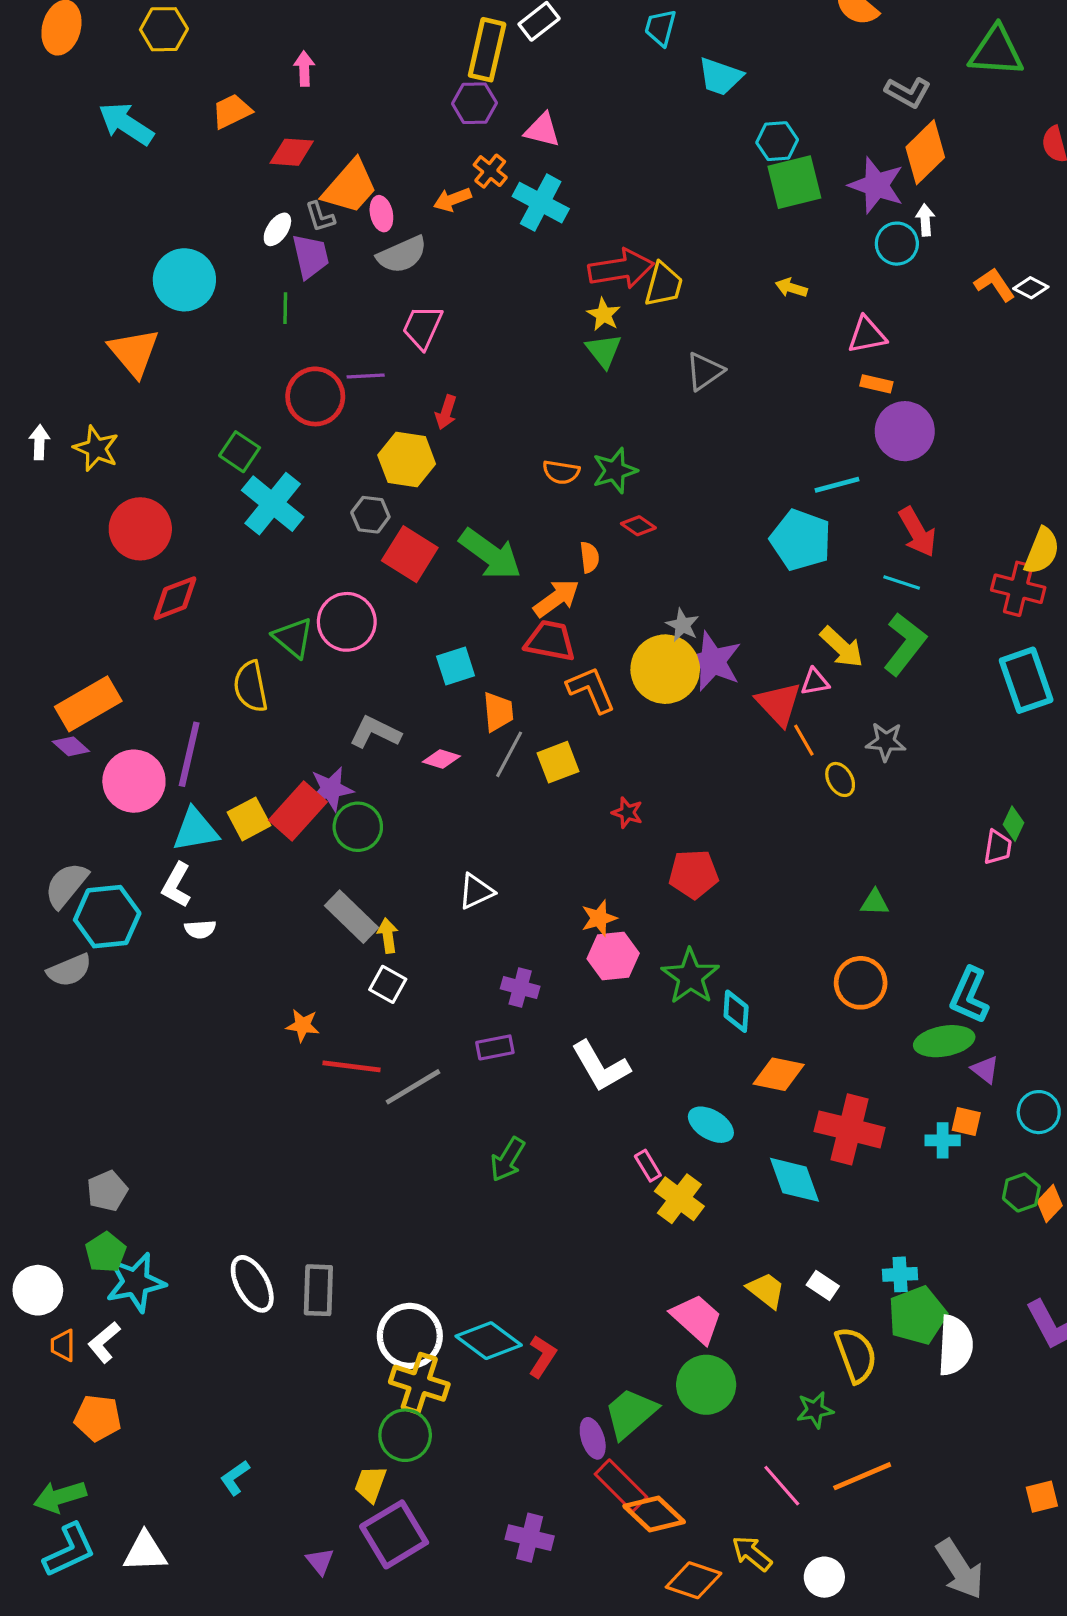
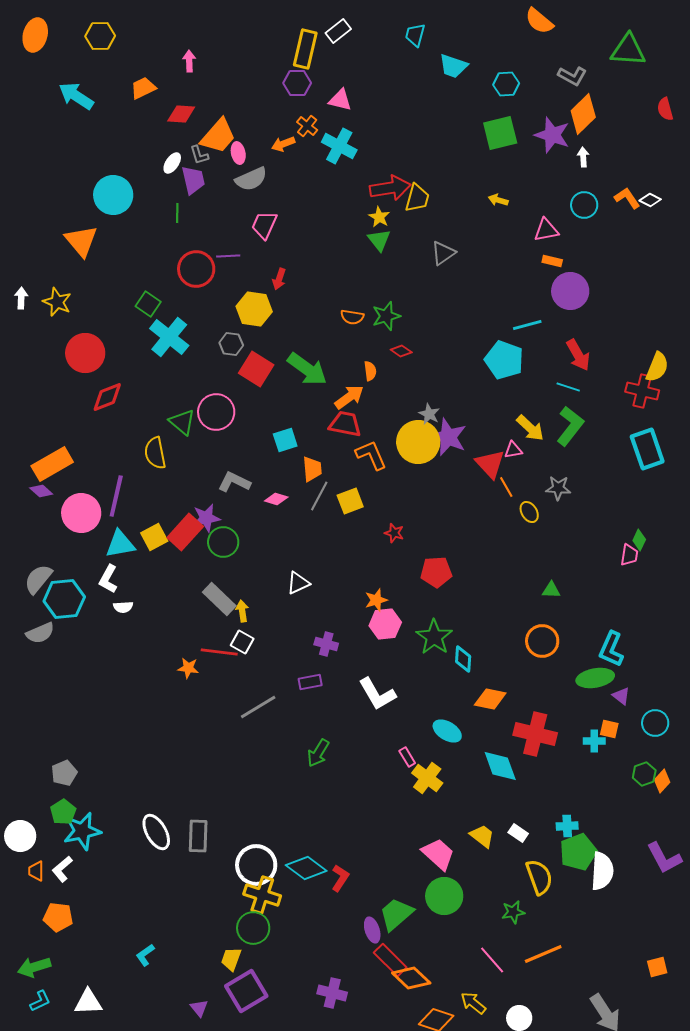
cyan hexagon: (777, 141) -> (506, 84), moved
cyan circle: (897, 244) -> (584, 205), moved
red line: (351, 1066) -> (219, 652), moved
cyan L-shape: (69, 1550) -> (40, 1001), size x0.6

